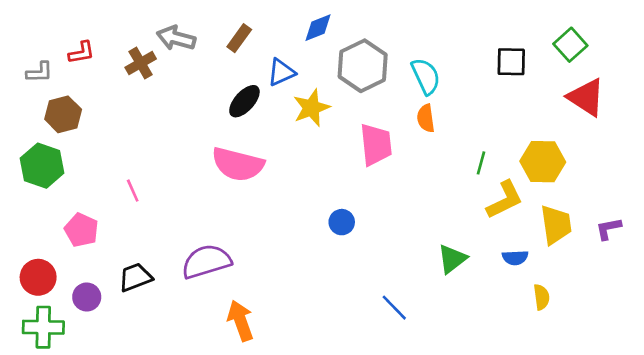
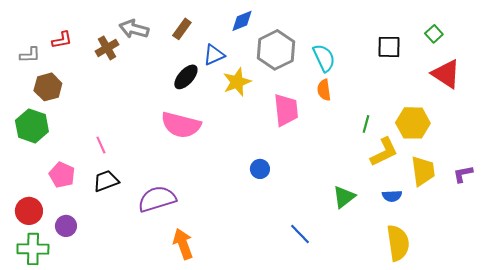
green square: (570, 45) -> (434, 34), size x0.7
black trapezoid: (135, 277) -> (106, 181), moved
yellow semicircle: (541, 297) -> (398, 243), moved, size x1.8

